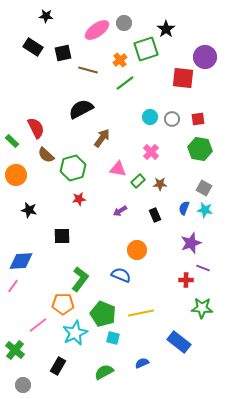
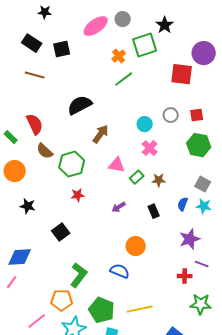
brown line: (88, 70) -> (35, 75), moved
cyan circle: (150, 117) -> (145, 124), moved
black square: (62, 236) -> (61, 232), turned -36

